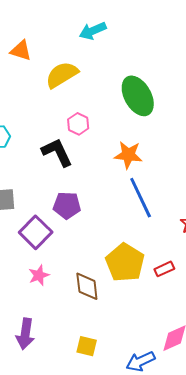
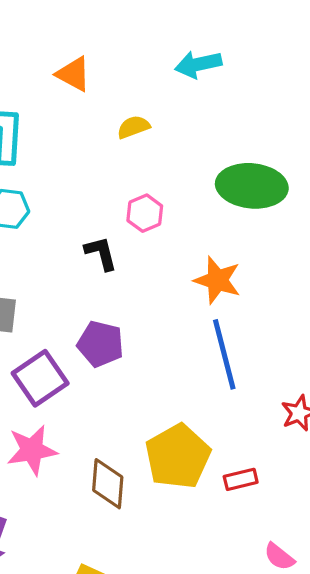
yellow semicircle: (62, 75) -> (133, 127), size x0.6
green ellipse: (138, 96) -> (252, 186), turned -66
black L-shape: (57, 152) -> (101, 253), size x0.7
pink star: (39, 275) -> (32, 450), size x1.4

